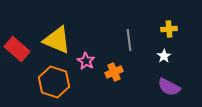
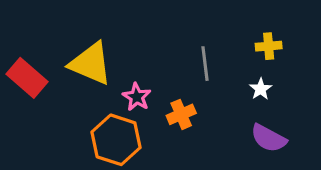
orange hexagon: (54, 82) -> (116, 140), moved

